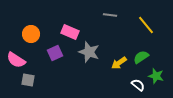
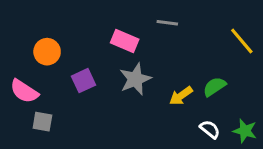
yellow line: (146, 25) -> (242, 41), moved
pink rectangle: (70, 32) -> (125, 41), moved
gray star: (89, 52) -> (135, 79), turned 30
green star: (156, 76) -> (245, 131), moved

